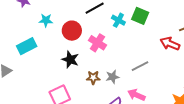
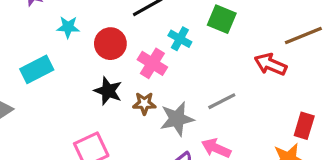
cyan cross: (118, 20) -> (180, 39), moved
gray star: (112, 77) -> (177, 119), size x1.5
brown star: (93, 78) -> (144, 103), moved

